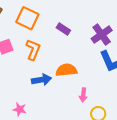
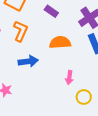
orange semicircle: (66, 70) -> (60, 42), moved

